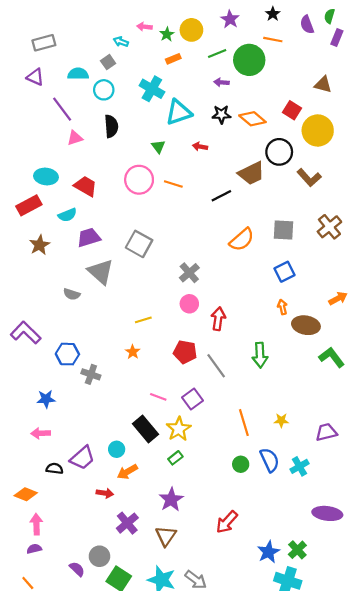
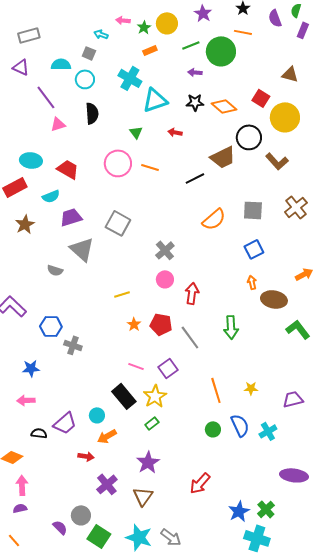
gray square: (108, 62) -> (89, 53), turned -32
orange star: (133, 352) -> (134, 324), moved

